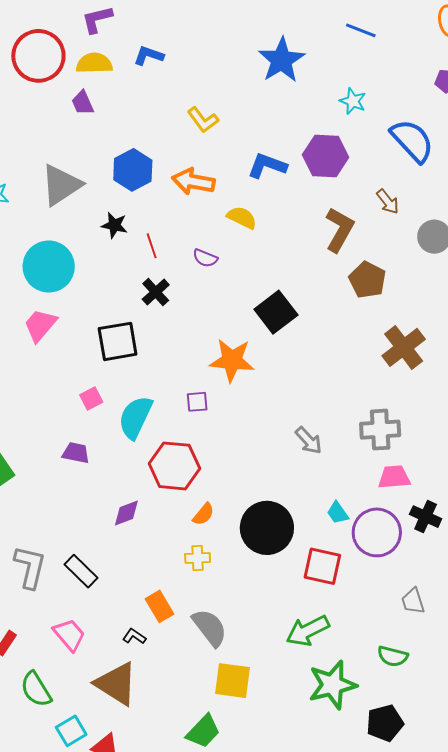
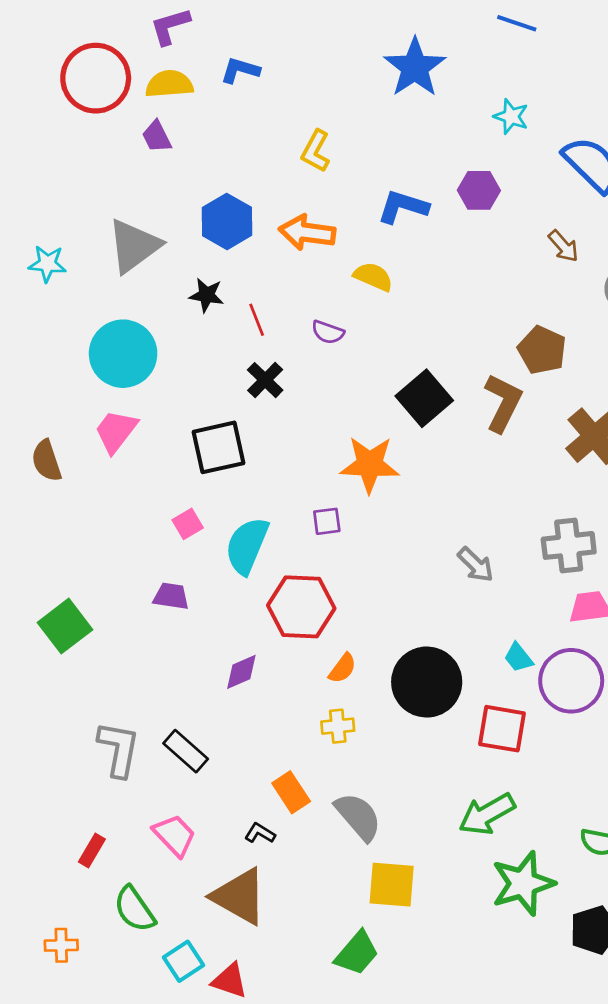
yellow L-shape: (203, 120) -> (316, 151), turned 68
purple hexagon: (326, 156) -> (479, 190), size x0.7
brown L-shape: (339, 230) -> (503, 403), moved

